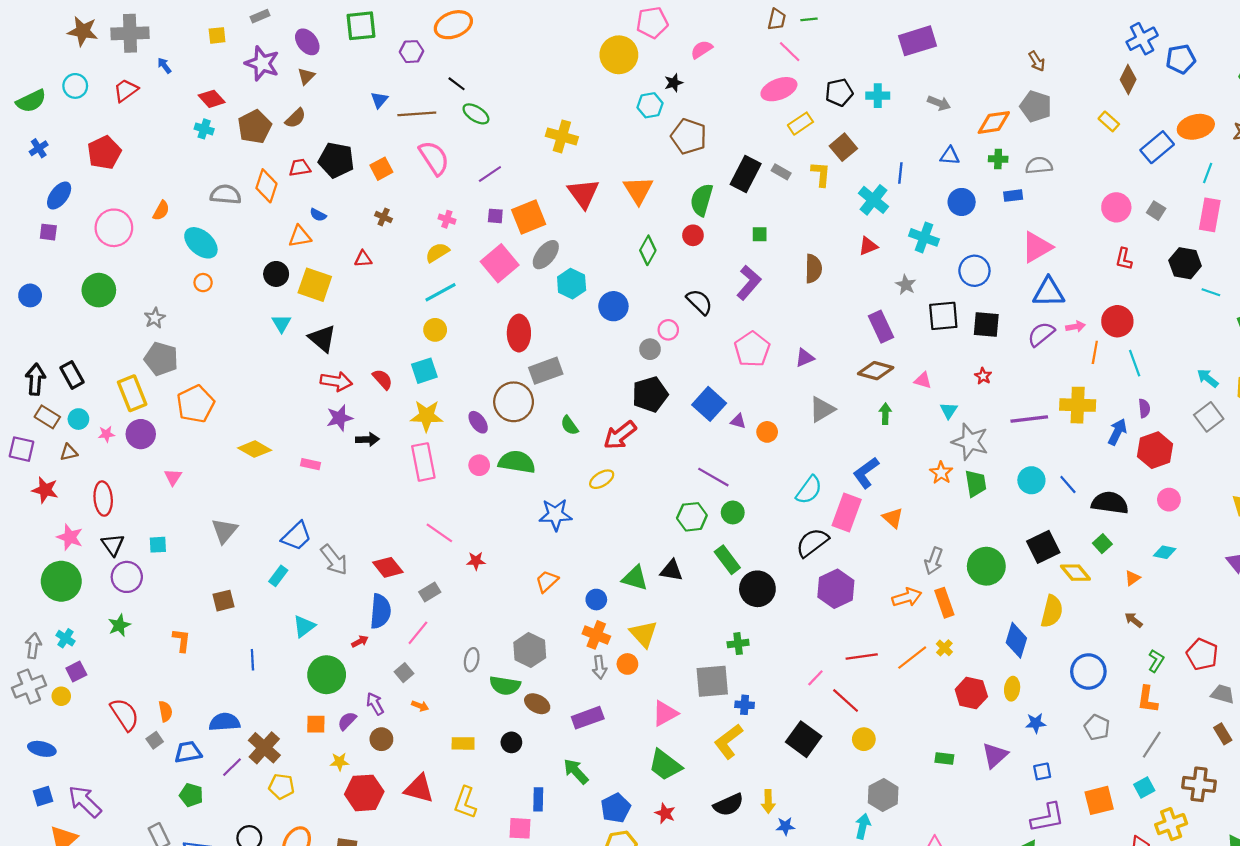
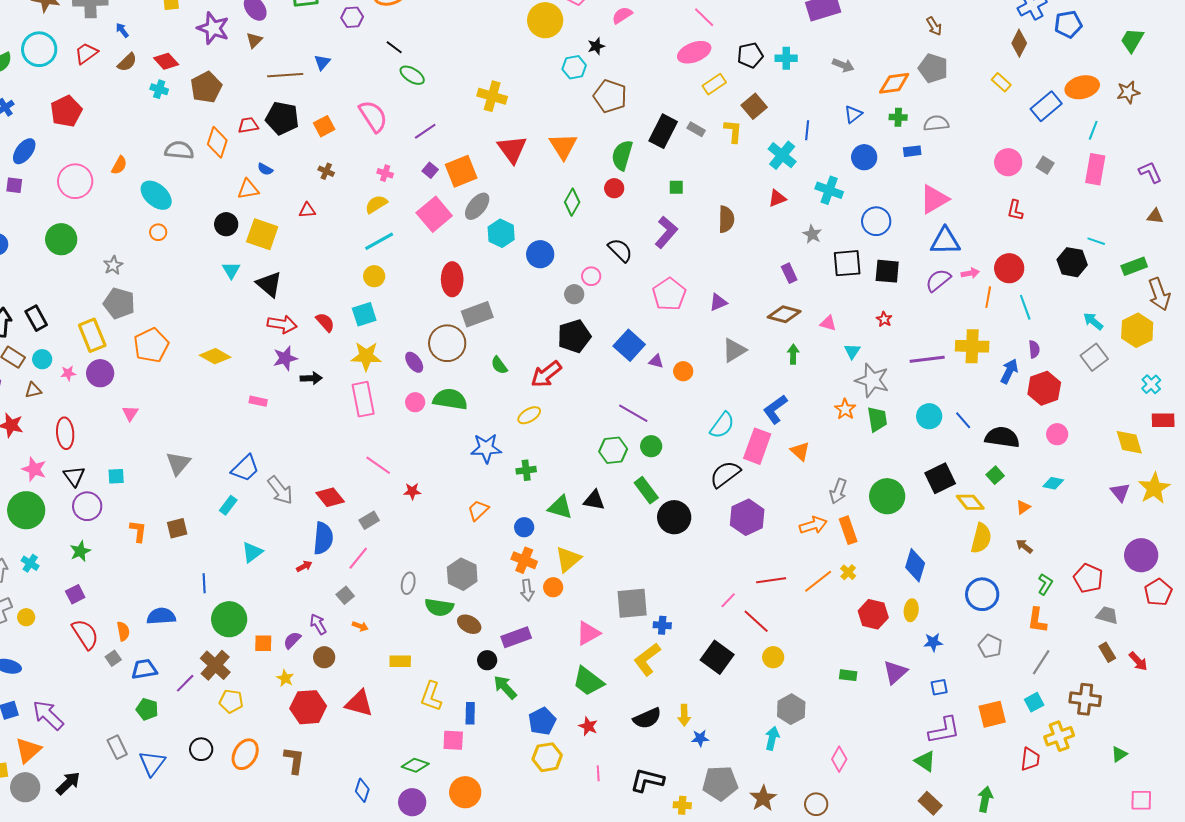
cyan circle: (75, 86) -> (39, 49), size x1.5
brown line: (417, 114) -> (285, 75), moved
brown semicircle: (295, 118) -> (127, 62), moved
blue triangle: (950, 156) -> (853, 114), turned -42
purple square: (495, 216) -> (430, 170), turned 35
black hexagon: (1185, 263) -> (1072, 262), moved
purple rectangle: (881, 327) -> (789, 273), size x0.7
yellow diamond: (255, 449) -> (215, 356), moved
yellow semicircle: (1052, 611) -> (981, 538), moved
yellow triangle: (644, 634) -> (568, 559), turned 32
orange L-shape: (182, 640) -> (138, 531), moved
green cross: (738, 644) -> (526, 470), moved
purple square: (76, 671) -> (75, 594), moved
green circle: (327, 675) -> (229, 619), moved
blue semicircle: (225, 722) -> (161, 616), moved
black circle: (511, 742) -> (487, 660), moved
yellow star: (340, 762) -> (285, 678), turned 30
yellow L-shape: (465, 803) -> (431, 696), moved

